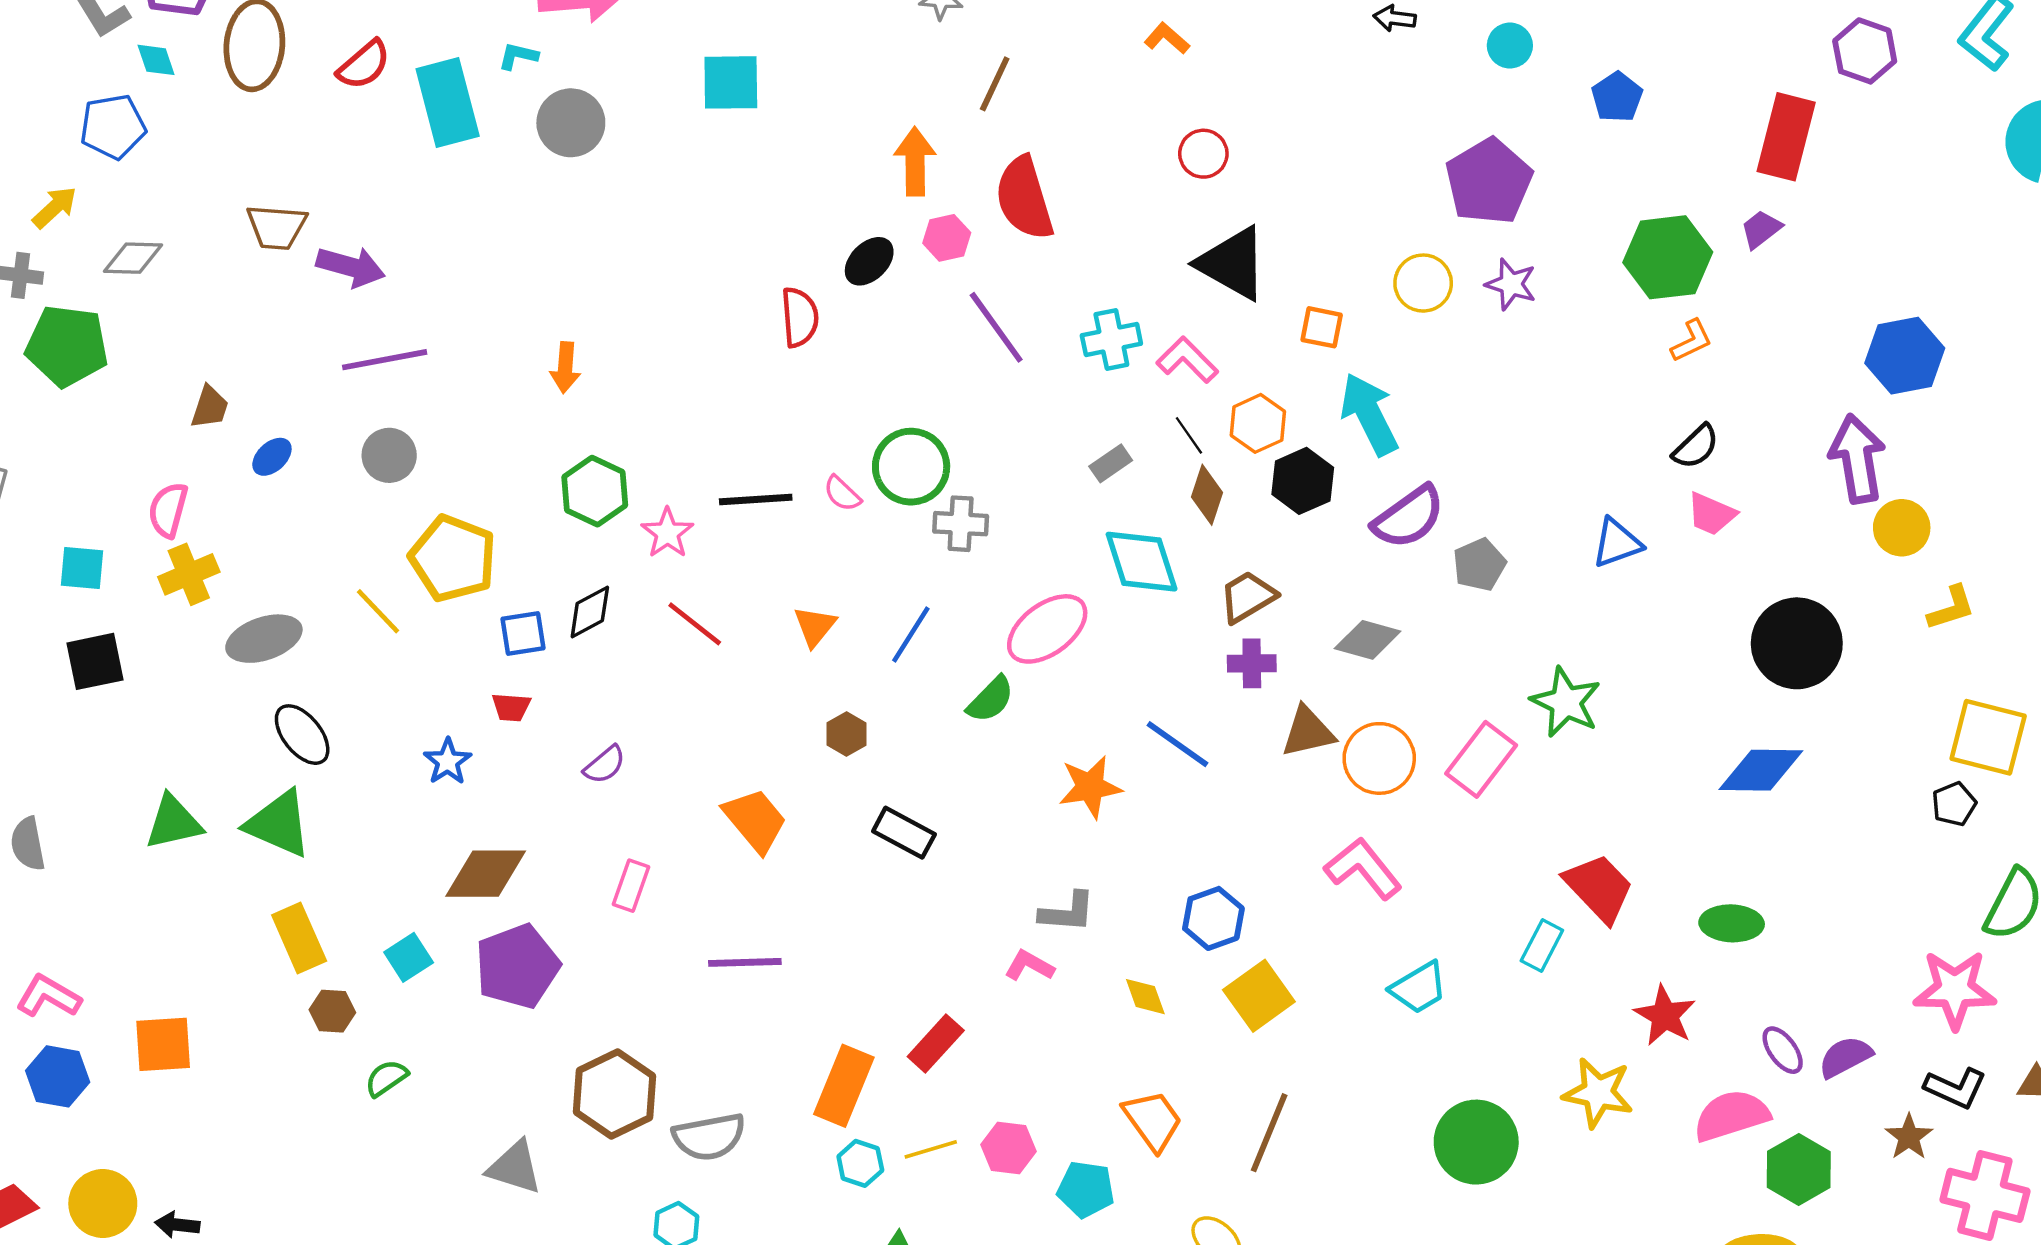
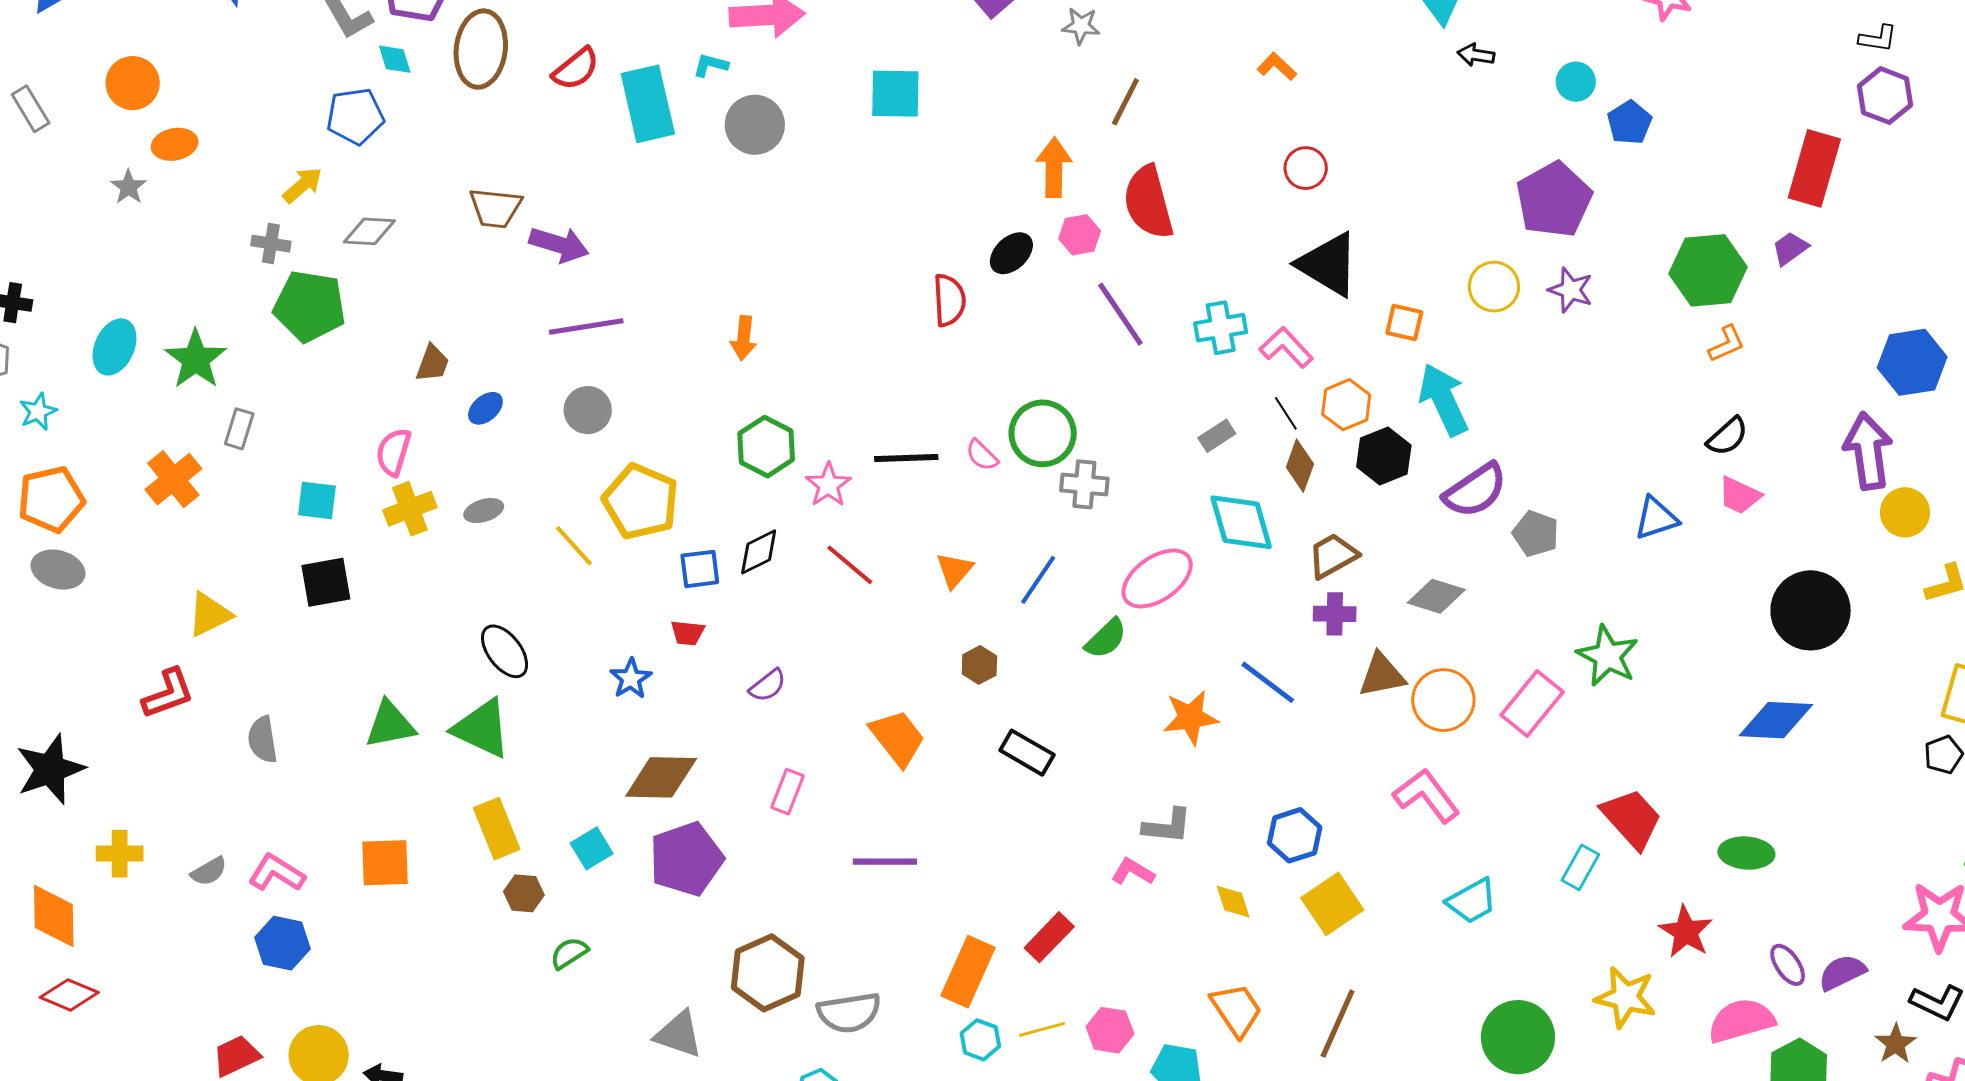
blue pentagon: (1617, 97) -> (1629, 123), moved
gray pentagon: (1479, 565) -> (1536, 534), turned -30
gray ellipse: (264, 639) -> (484, 511), moved, size x0.6
orange square: (163, 1044) -> (385, 863), moved

